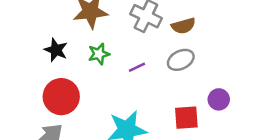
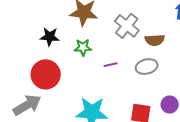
black star: (56, 50) -> (50, 37), turned -30

